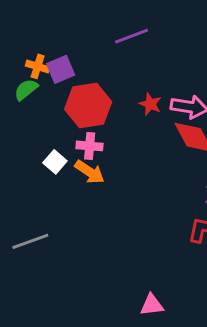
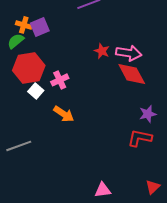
red hexagon: (88, 106) -> (29, 68), moved
pink cross: (90, 146) -> (60, 80), turned -30
orange arrow: (90, 172) -> (64, 114), moved

